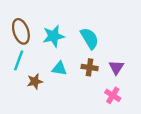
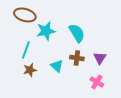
brown ellipse: (21, 31) -> (25, 15), moved, turned -55
cyan line: (19, 60) -> (26, 50), moved
cyan triangle: (59, 69) -> (57, 66), moved, turned 32

